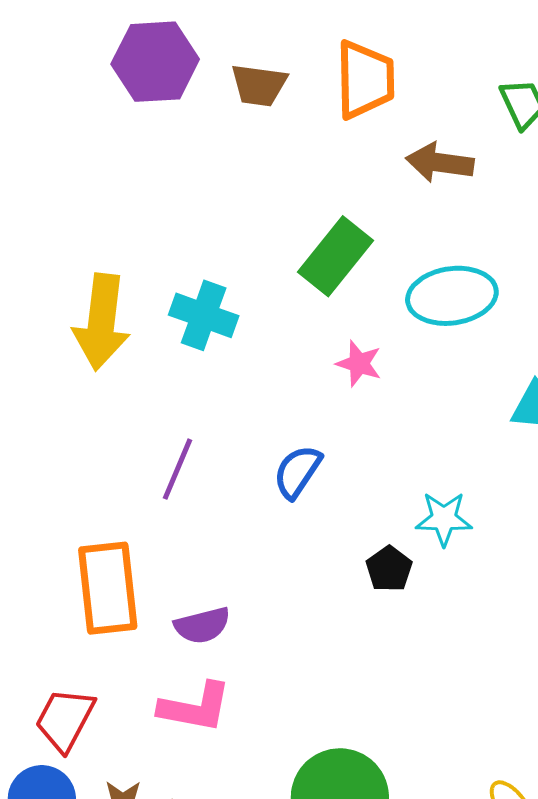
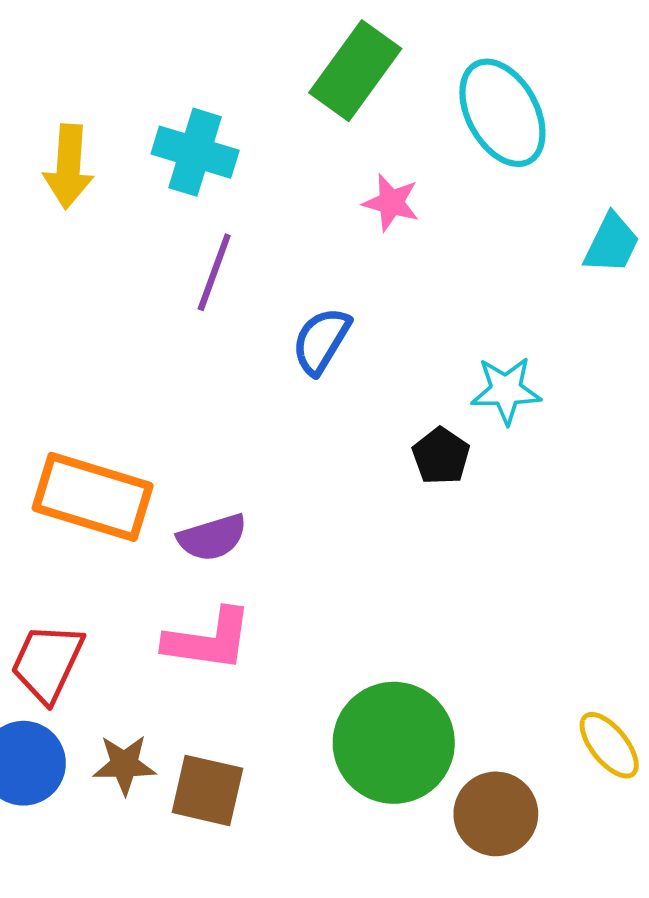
cyan ellipse: (452, 296) -> (502, 113), turned 72
yellow arrow: (102, 322) -> (69, 167), size x0.7
purple line: (177, 469) -> (214, 272), moved
orange rectangle: (108, 588) -> (93, 497), turned -64

